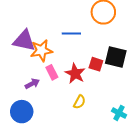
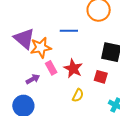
purple triangle: (24, 41) -> (24, 39), turned 30
red square: (96, 64) -> (101, 77), moved

